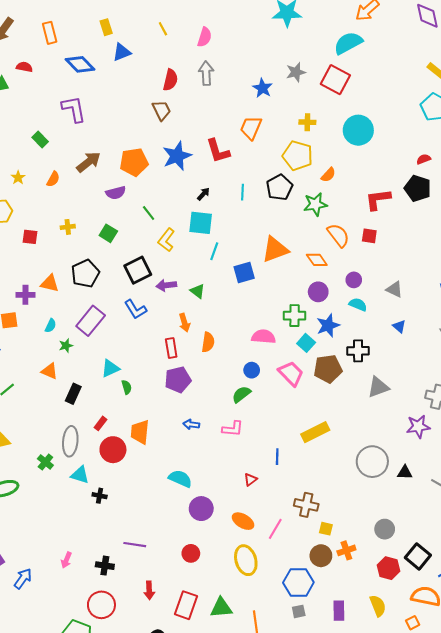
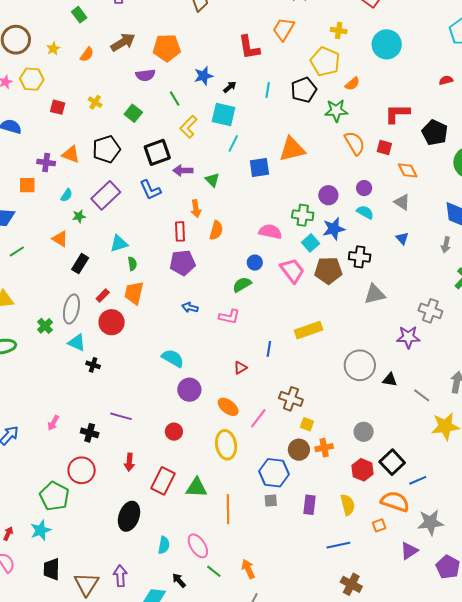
blue star: (177, 156) -> (204, 76), moved, size x0.7
black pentagon: (418, 188) -> (435, 133), moved
yellow cross: (68, 227) -> (95, 102), turned 32
orange diamond: (317, 260) -> (408, 170), moved
orange trapezoid: (140, 432) -> (134, 293), moved

